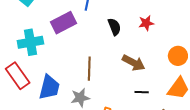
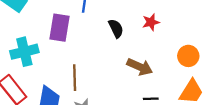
purple rectangle: (63, 23) -> (59, 28), turned -50
brown line: (89, 69) -> (75, 78), moved

